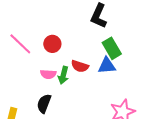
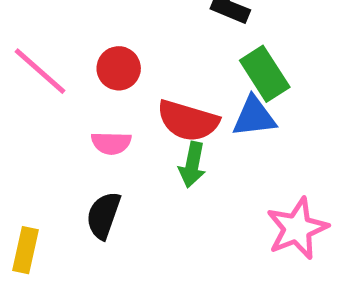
red semicircle: (80, 66) -> (188, 121), size x1.4
green arrow: (63, 75) -> (192, 165), moved

